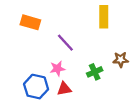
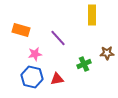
orange rectangle: (30, 22) -> (21, 30), moved
pink star: (57, 69) -> (35, 54), moved

